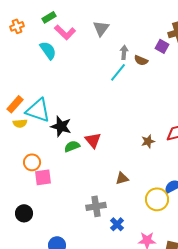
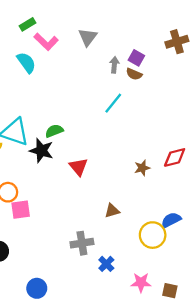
purple square: (162, 46) -> (136, 58), moved
cyan line: (118, 72) -> (113, 103), moved
green semicircle: (72, 146) -> (54, 131), moved

